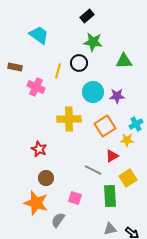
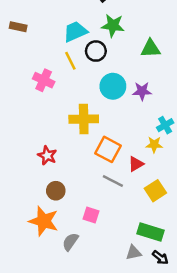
cyan trapezoid: (39, 35) -> (75, 32), moved, turned -60
brown rectangle: (15, 67) -> (18, 27), moved
yellow line: (58, 71) -> (70, 61), turned -42
orange square: (105, 126) -> (108, 149), moved, turned -30
green rectangle: (110, 196) -> (151, 232), moved, turned -70

